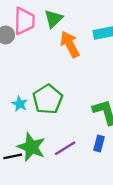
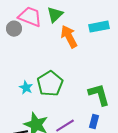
pink trapezoid: (24, 21) -> (30, 17), turned -70

